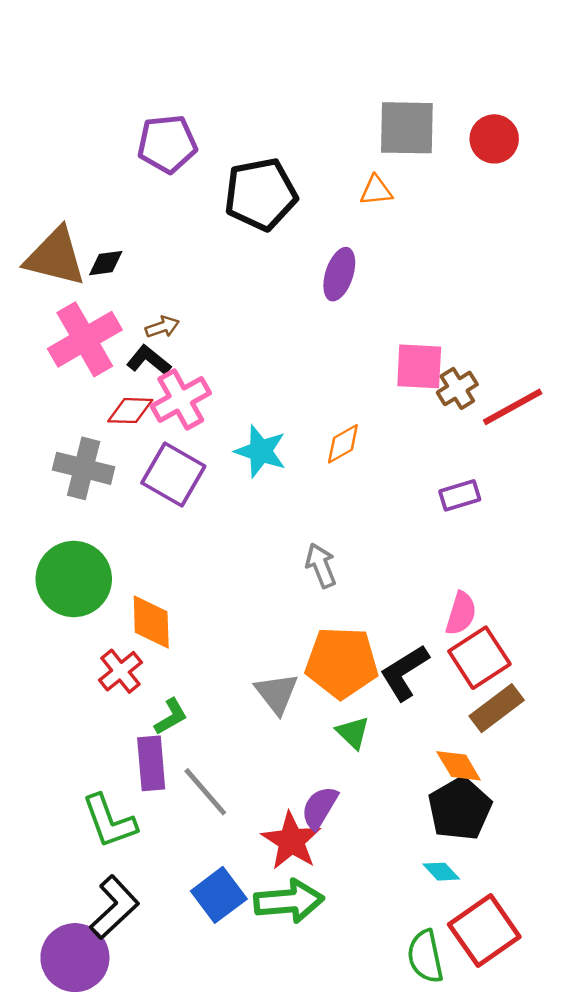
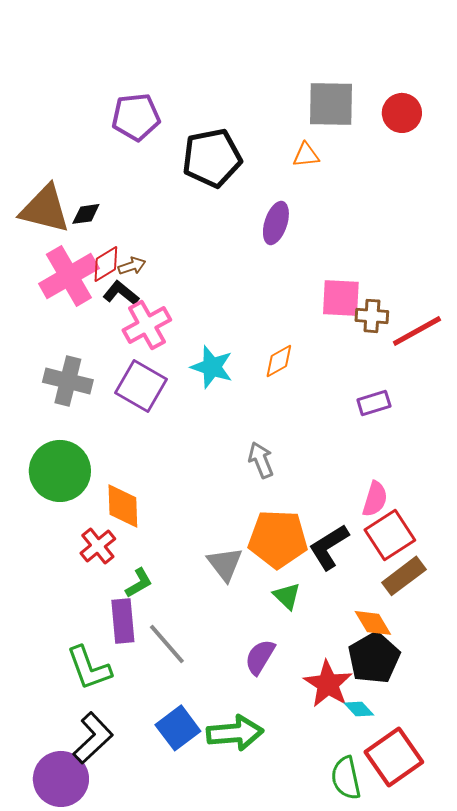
brown cross: (457, 388) -> (372, 316), turned 36
red diamond: (130, 411) -> (106, 264), moved, turned -33
red star: (291, 841) -> (328, 684), moved

